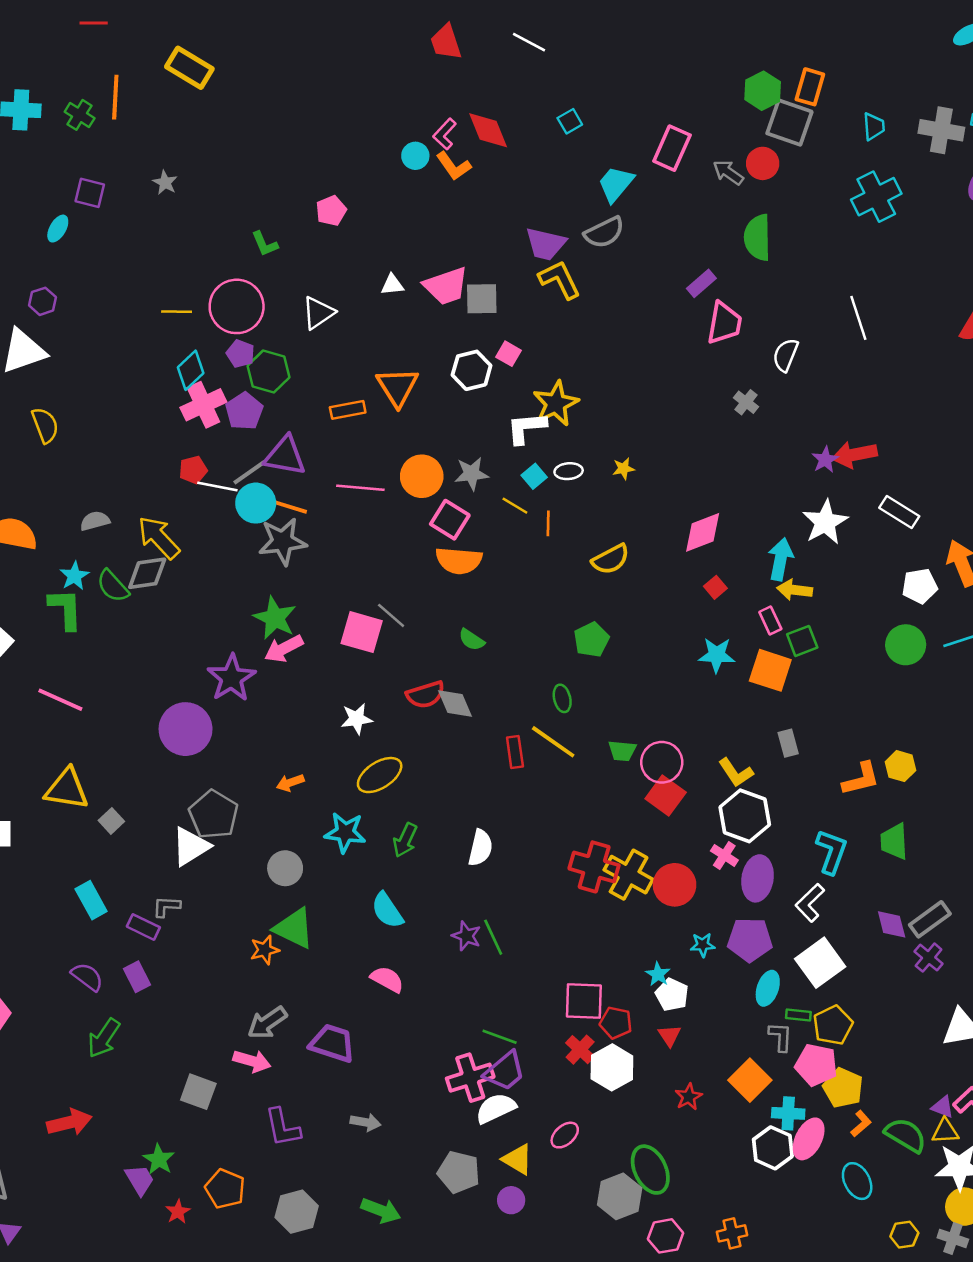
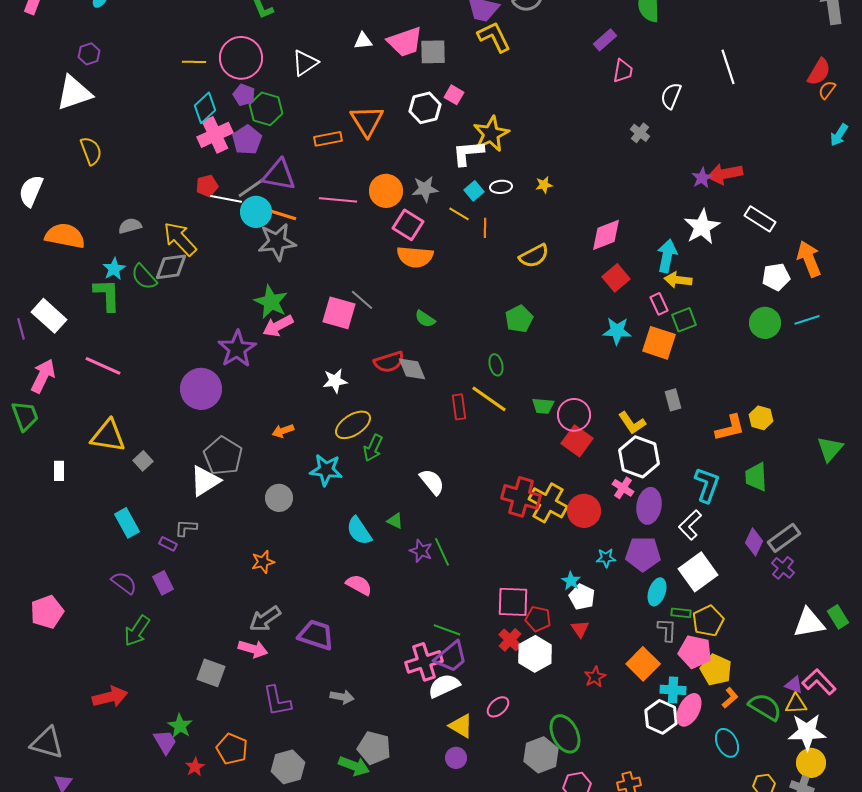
pink trapezoid: (724, 323) -> (623, 71), size x0.7
red square: (715, 587) -> (616, 278), size x1.5
green arrow: (405, 840) -> (373, 448), moved
white semicircle: (480, 848) -> (432, 482), turned -52
purple diamond: (892, 924) -> (754, 542), turned 40
purple rectangle: (143, 927) -> (168, 544), size x0.7
green triangle: (294, 928) -> (395, 521), moved, size x0.5
gray pentagon: (459, 1172) -> (374, 748), moved

